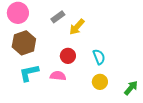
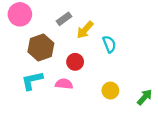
brown hexagon: (24, 43) -> (41, 47), moved
cyan semicircle: (99, 57) -> (109, 44), moved

